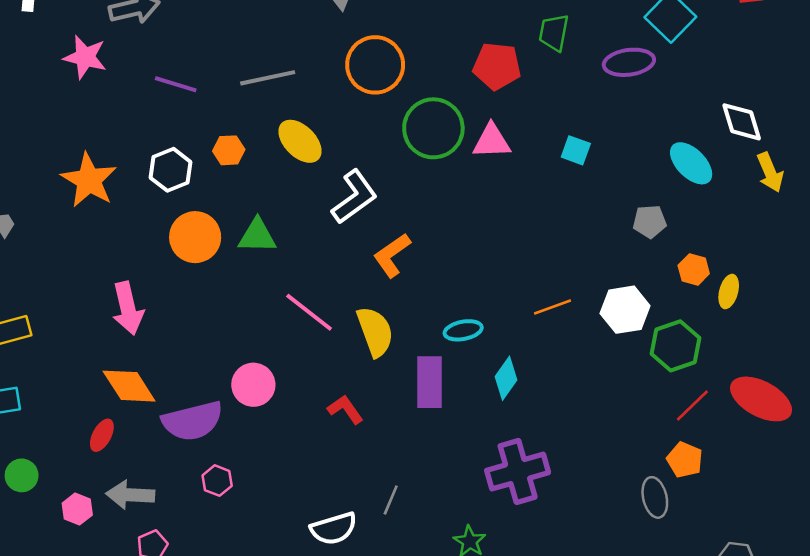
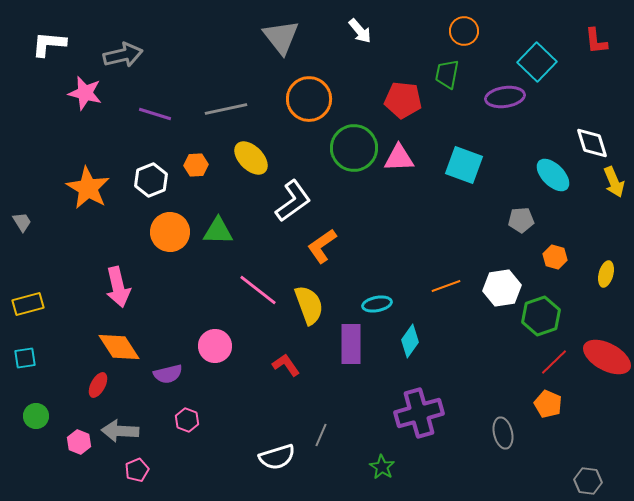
cyan square: (576, 150) -> (464, 165), size x1.6
yellow ellipse: (729, 292) -> (606, 274), moved
purple semicircle: (193, 421) -> (168, 374), size x0.6
gray ellipse: (655, 497) -> (503, 433), moved

